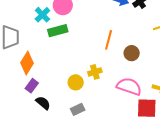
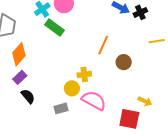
green rectangle: (58, 31) -> (55, 27), turned 42
yellow circle: (76, 82) -> (72, 88), moved
pink semicircle: (129, 86) -> (94, 100), moved

